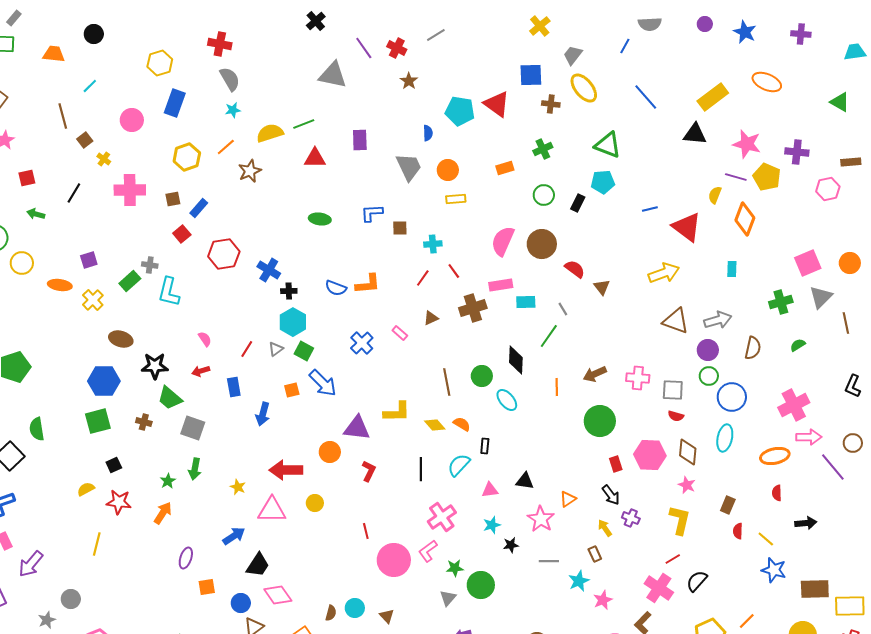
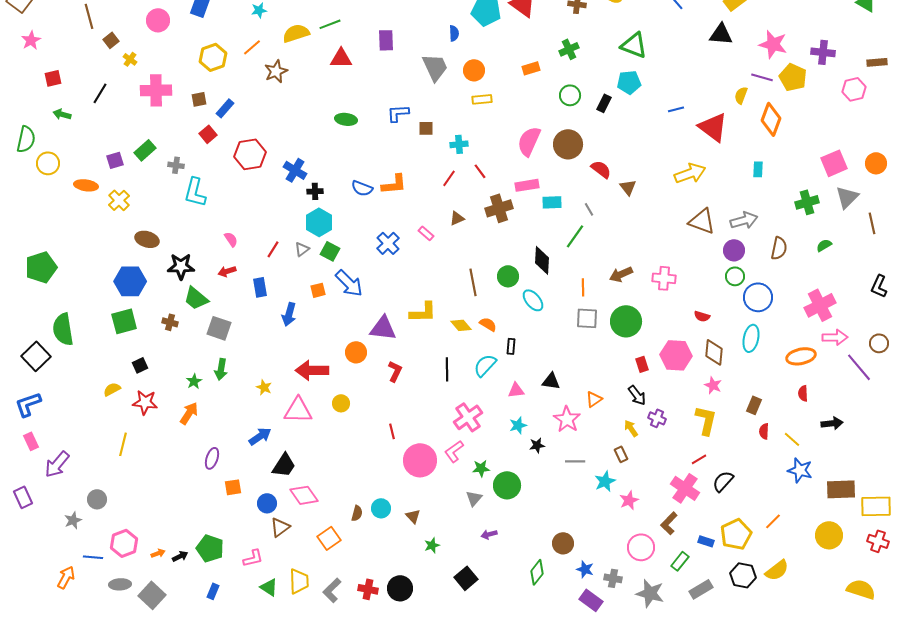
green rectangle: (130, 281) -> (145, 150), moved
gray square: (673, 390) -> (587, 318), moved
green semicircle: (37, 429) -> (63, 329), size x1.4

